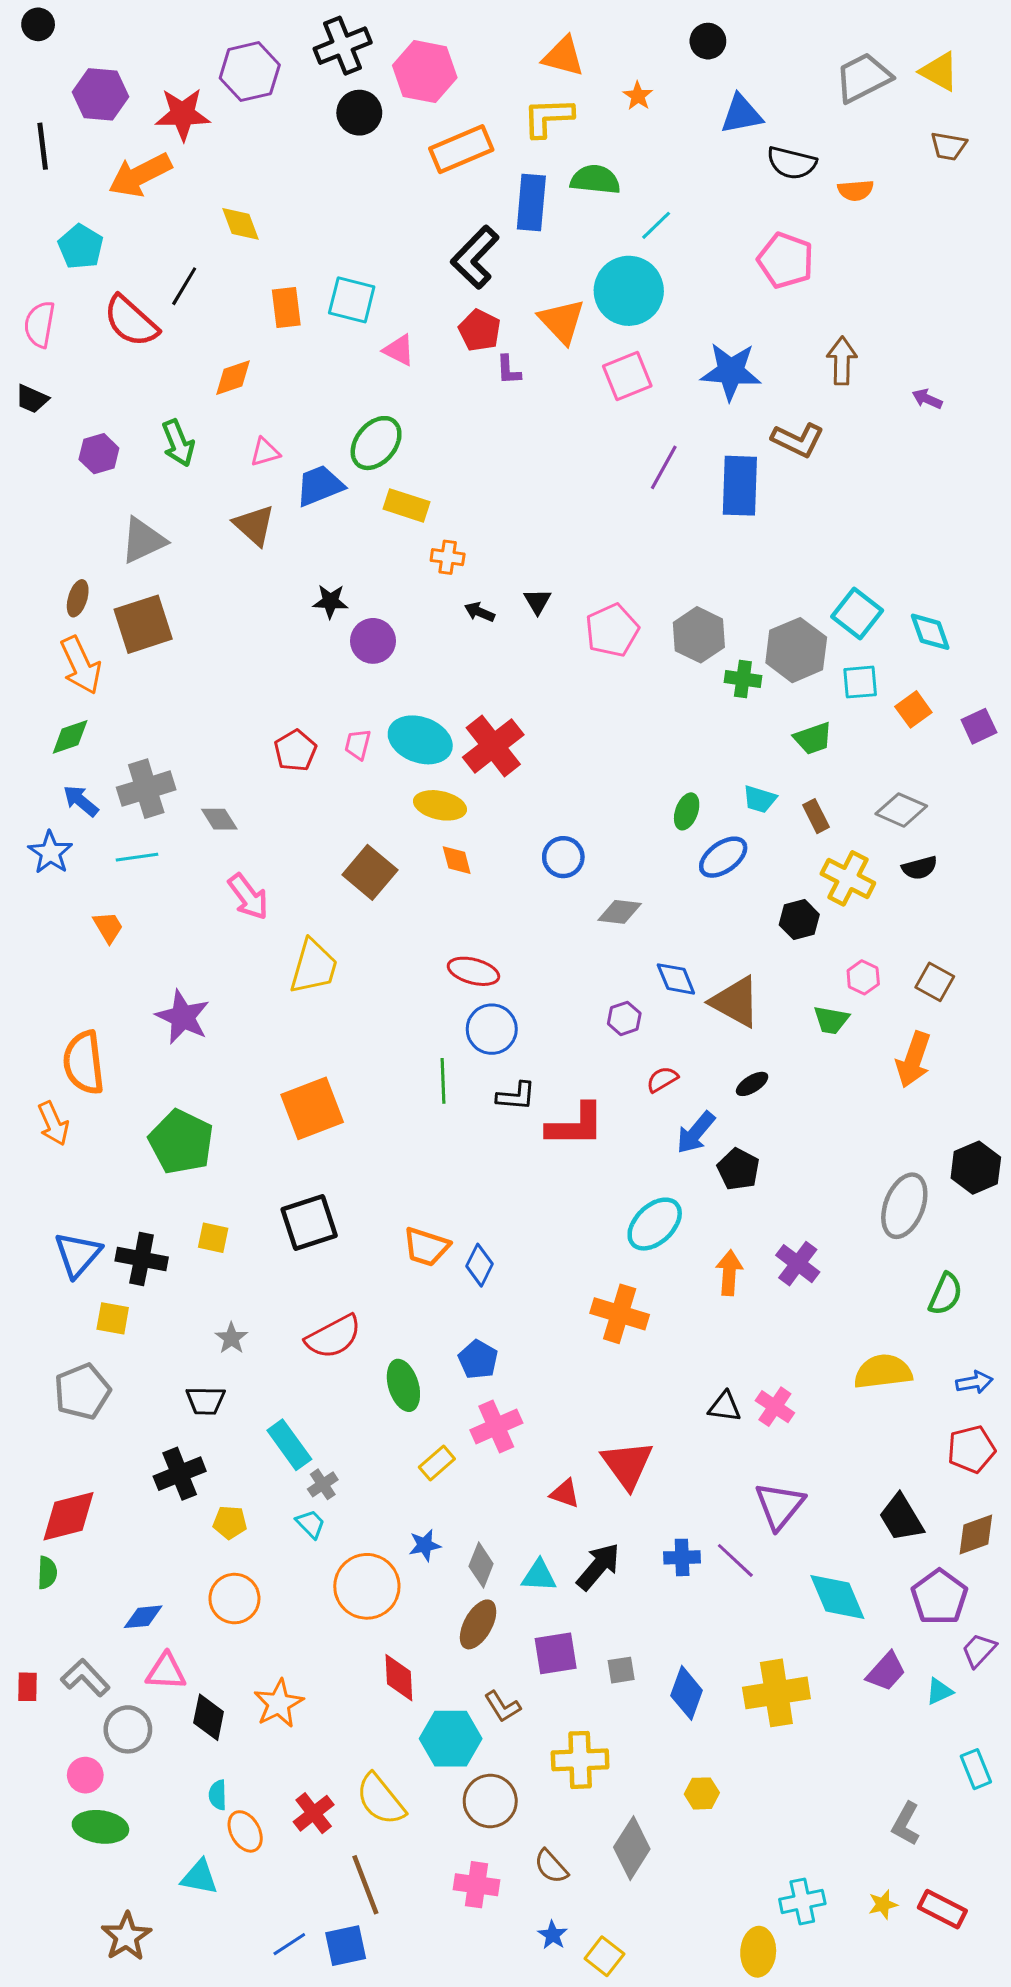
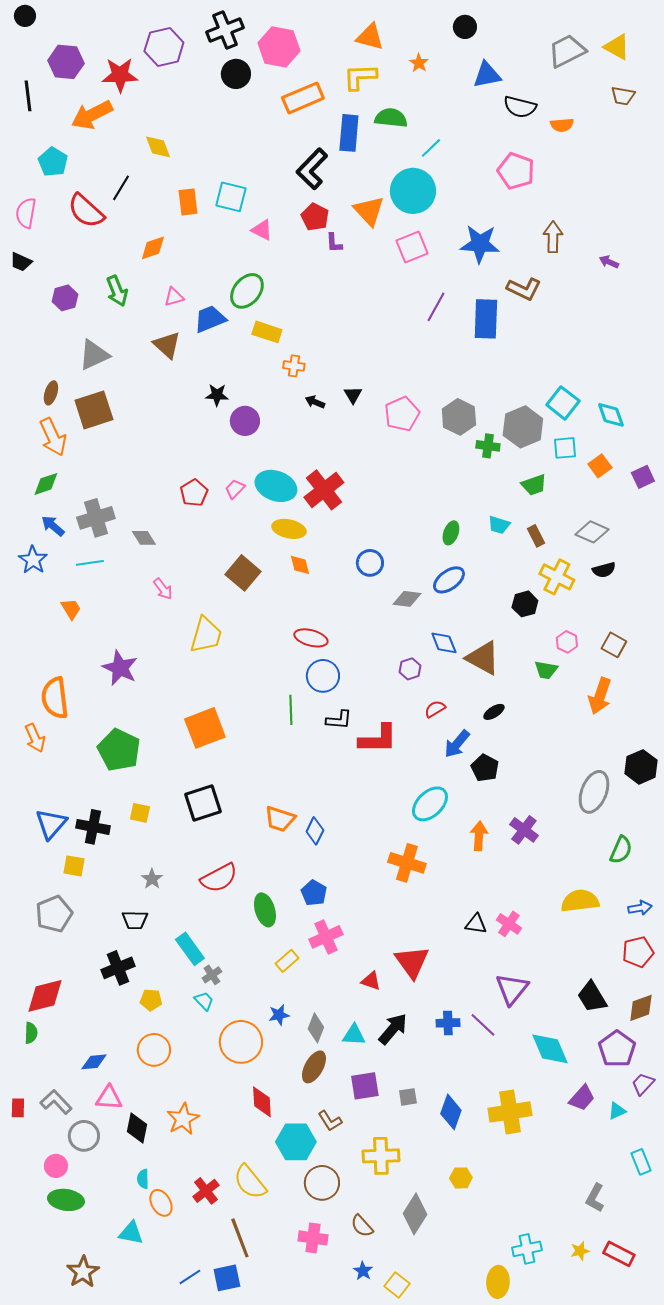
pink trapezoid: (358, 744) -> (235, 489), turned 30
blue ellipse: (723, 857) -> (449, 580), moved
pink arrow: (248, 897) -> (163, 589), size x0.7

